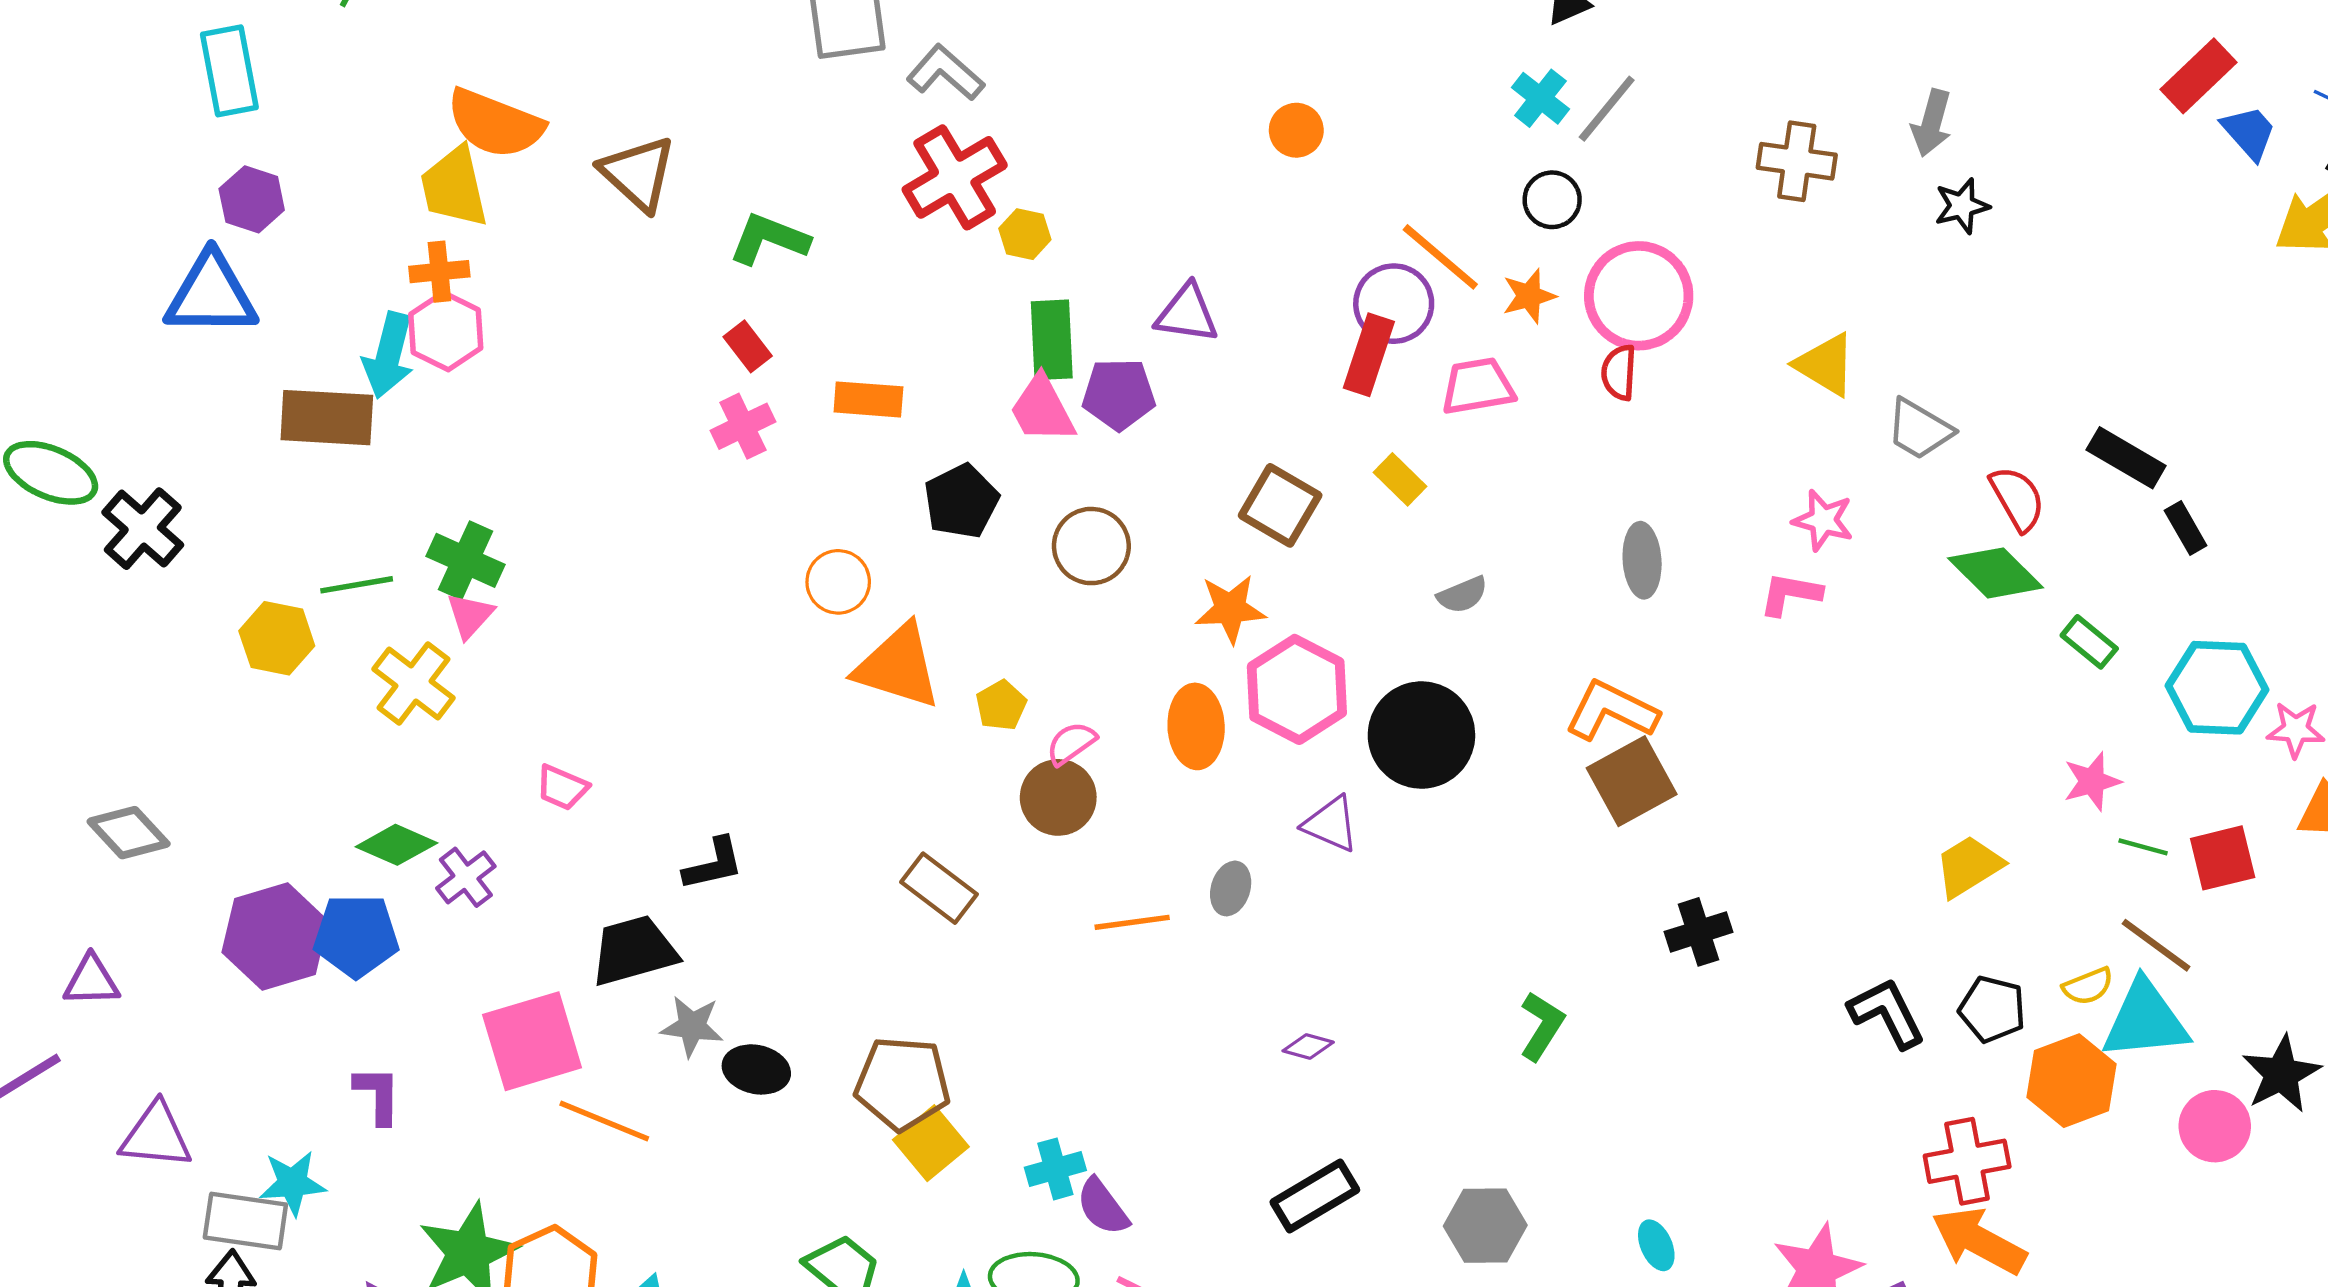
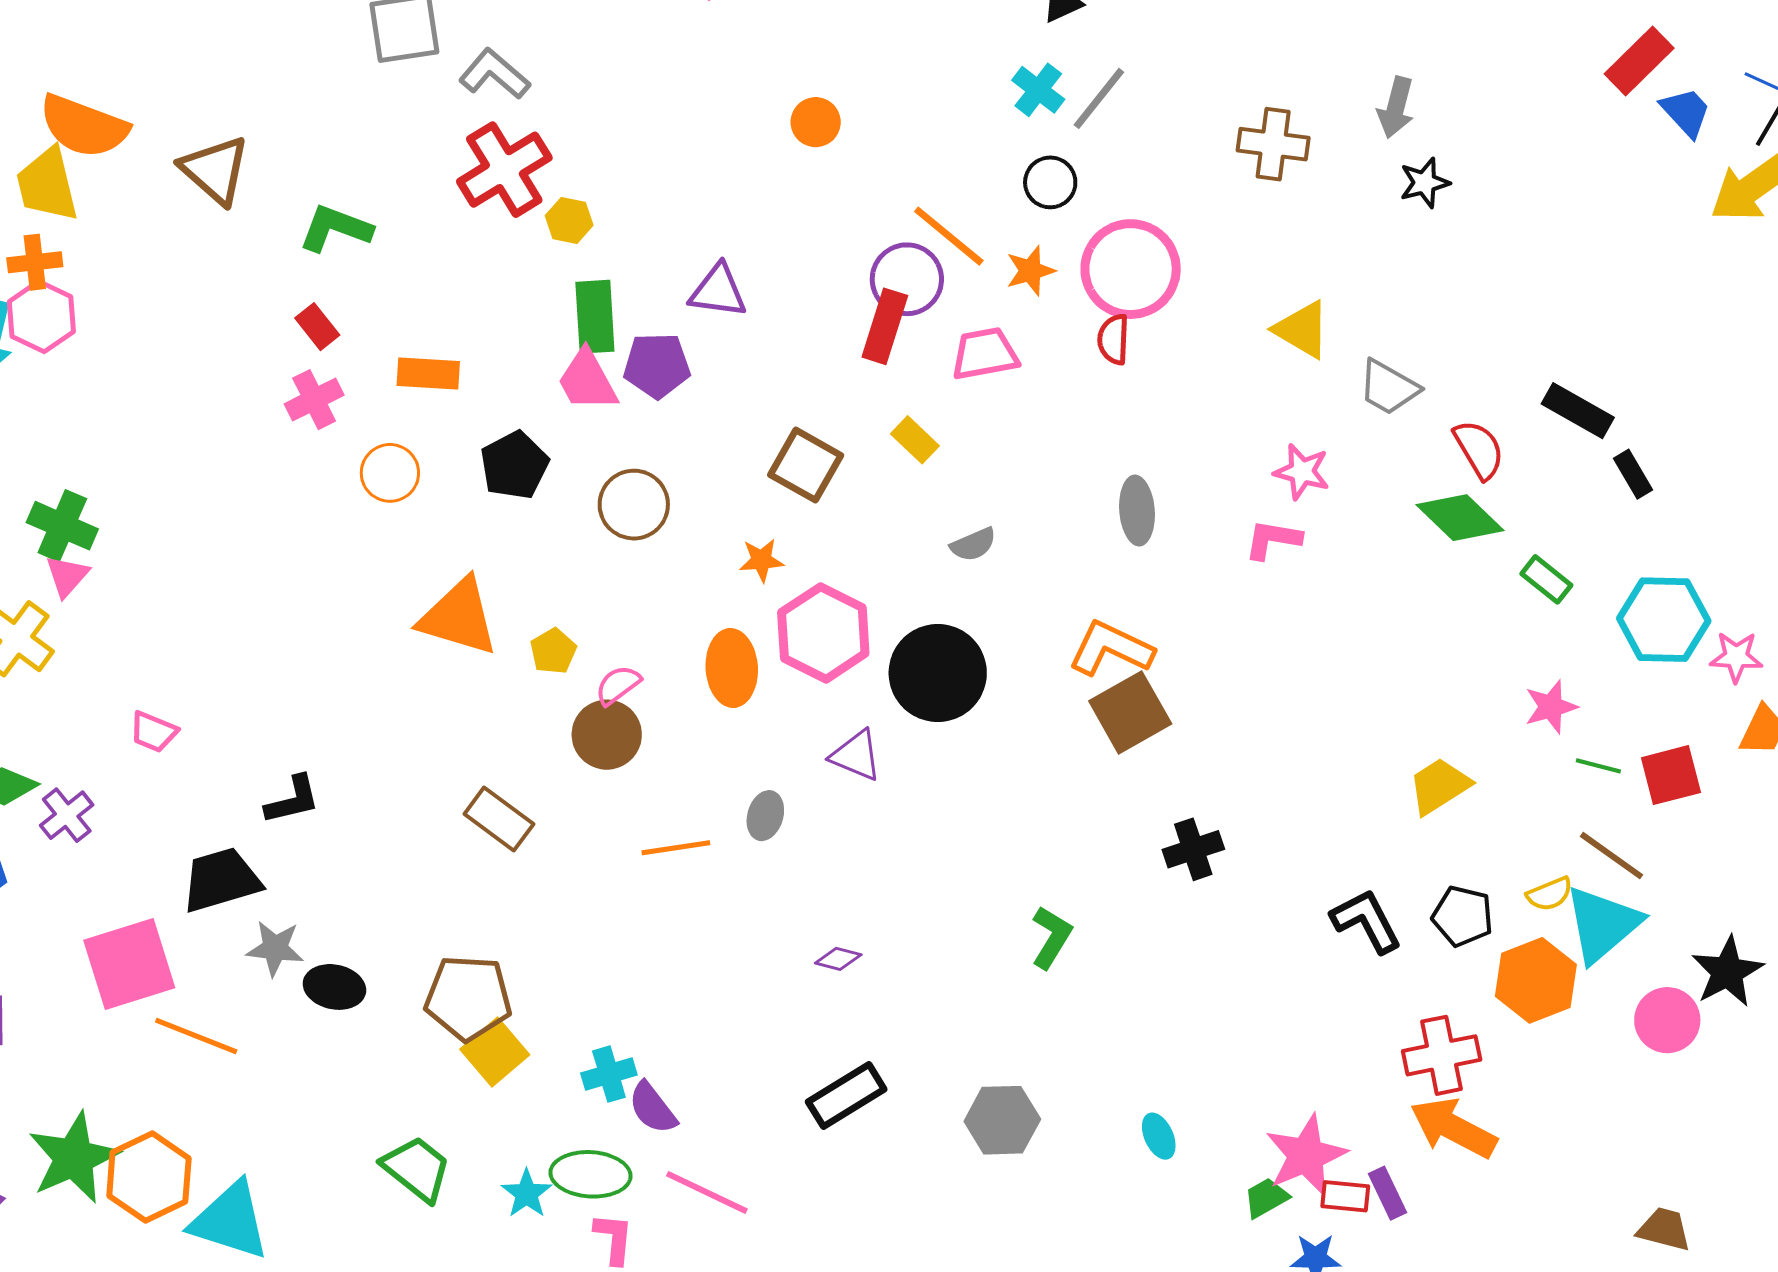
orange circle: (838, 582) -> (390, 473), moved
orange star: (1230, 609) -> (761, 560), size x0.7
cyan triangle: (2145, 1020) -> (1602, 924), turned -34

